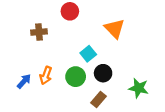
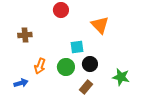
brown cross: (39, 32) -> (25, 35), moved
cyan square: (88, 54) -> (77, 47), turned 32
blue arrow: (24, 81) -> (21, 83), moved, turned 32

